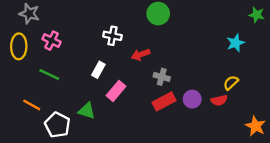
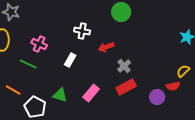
pink cross: (52, 41) -> (39, 44), moved
gray cross: (162, 77) -> (124, 66), turned 32
pink rectangle: (116, 91) -> (91, 93), moved
purple circle: (192, 99) -> (157, 97), moved

